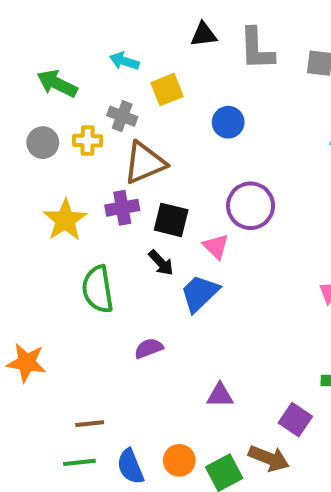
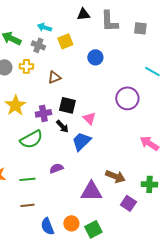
gray cross: (122, 116) -> (38, 45), moved
brown triangle: (145, 163) -> (54, 77), size x0.6
purple circle: (251, 206) -> (127, 98), moved
purple cross: (122, 208) -> (43, 113), moved
green semicircle: (98, 289) -> (31, 139), turned -110
purple triangle: (220, 395) -> (91, 191), size x1.6
brown arrow: (269, 458) -> (115, 176), moved
green line: (79, 462) -> (27, 179), moved

